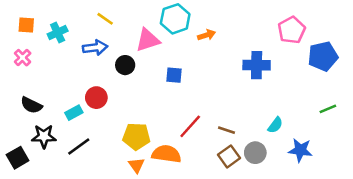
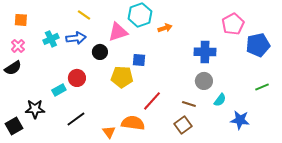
cyan cross: (58, 33) -> (51, 39), moved
black semicircle: (31, 105) -> (13, 68), moved, turned -60
brown line: (227, 130) -> (189, 104), moved
yellow pentagon: (136, 136) -> (122, 77), moved
black line: (79, 146) -> (76, 119), moved
gray circle: (255, 153) -> (204, 81), moved

